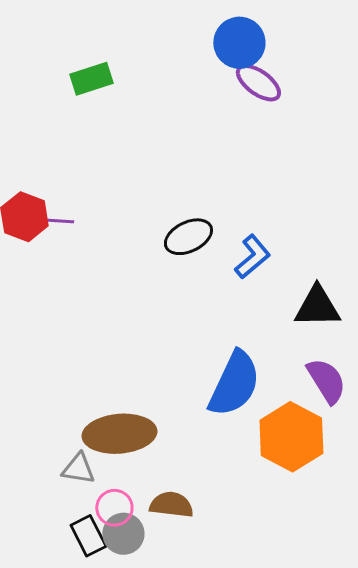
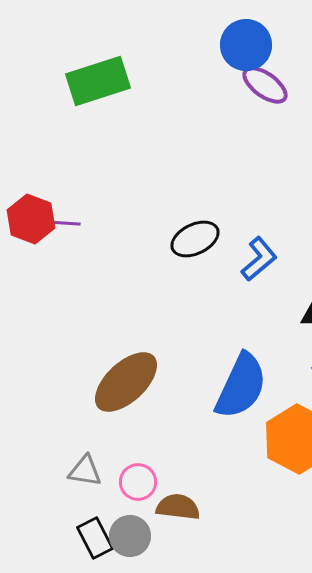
green rectangle: (91, 79) -> (98, 81), size x1.5
brown ellipse: (119, 434) -> (126, 382), moved, turned -38
pink circle: (114, 508) -> (138, 482), moved

